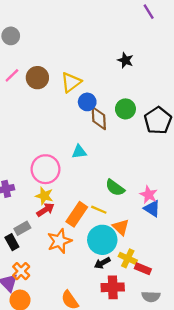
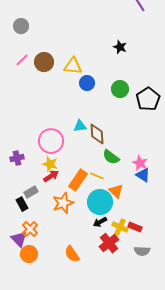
yellow triangle: (71, 82) -> (73, 66), turned 42
brown diamond: (99, 118) -> (97, 134), moved
yellow cross: (128, 258) -> (120, 227), moved
red cross: (113, 287) -> (109, 243), turned -36

